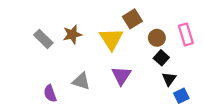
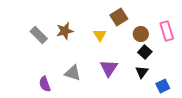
yellow triangle: (111, 39) -> (100, 35), size x0.6
black triangle: (169, 79) -> (142, 72), moved

